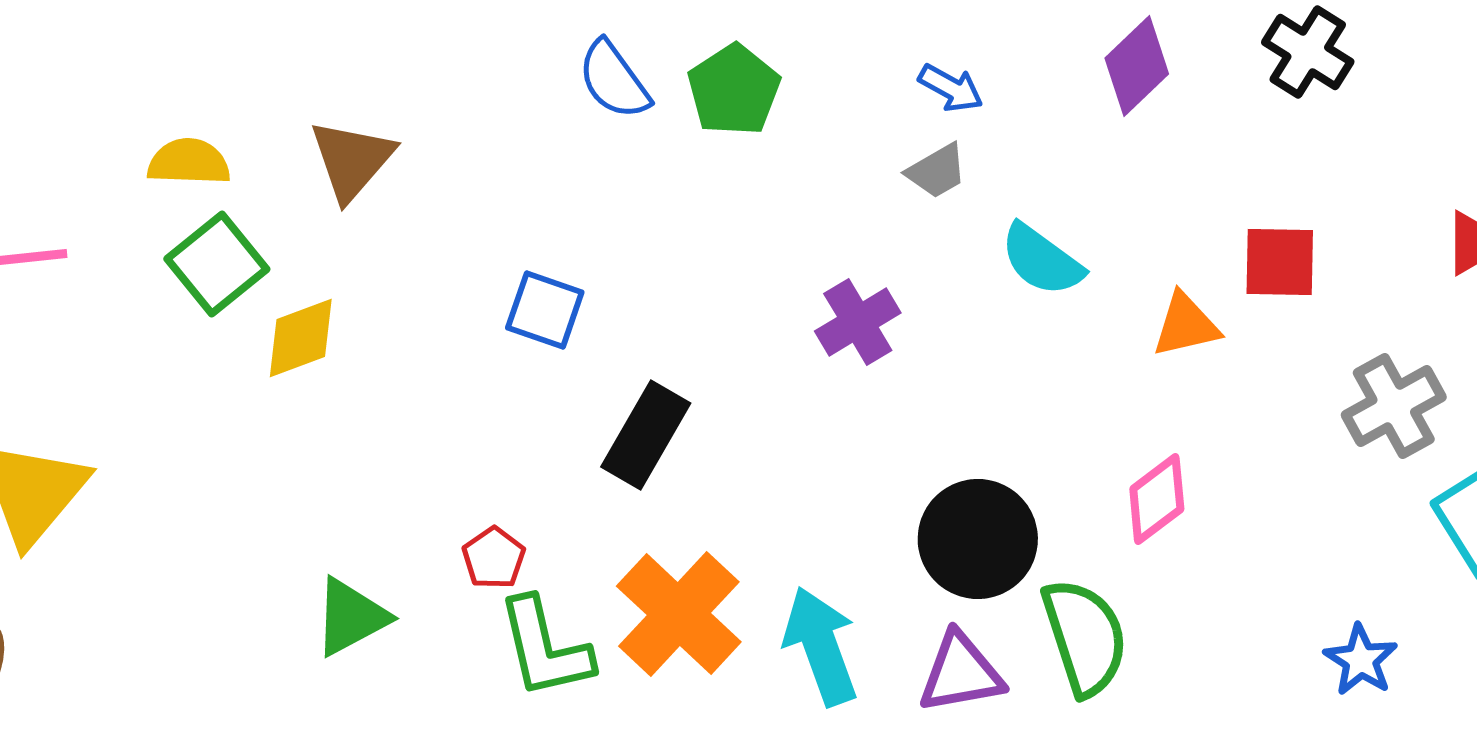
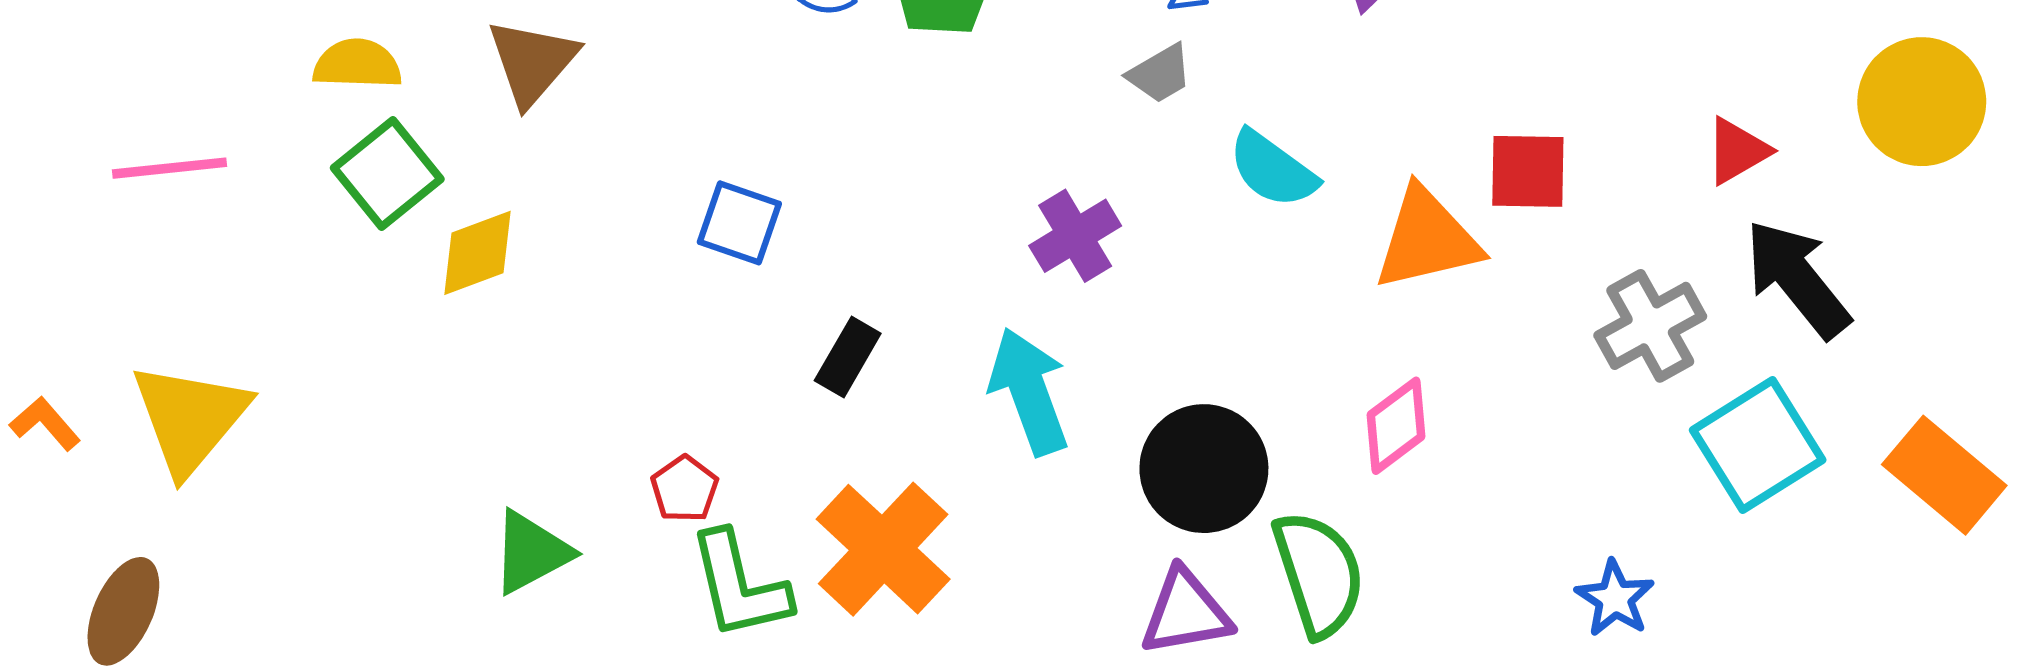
orange triangle: (1186, 325) -> (1427, 239), size x1.5
black rectangle: (646, 435) -> (848, 357), size x0.7
cyan arrow: (821, 646) -> (1029, 391), moved

